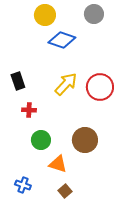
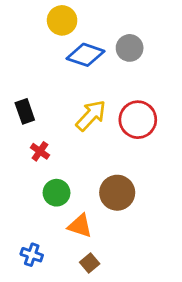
gray circle: (94, 14) -> (130, 48), moved
red cross: (29, 110) -> (40, 151), turned 32

